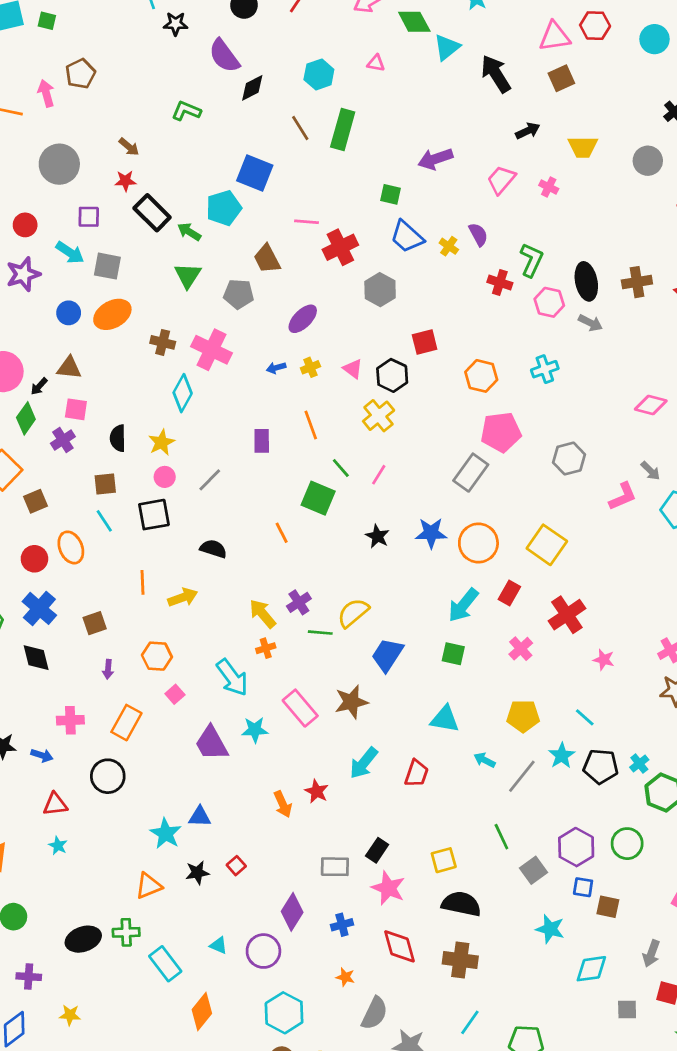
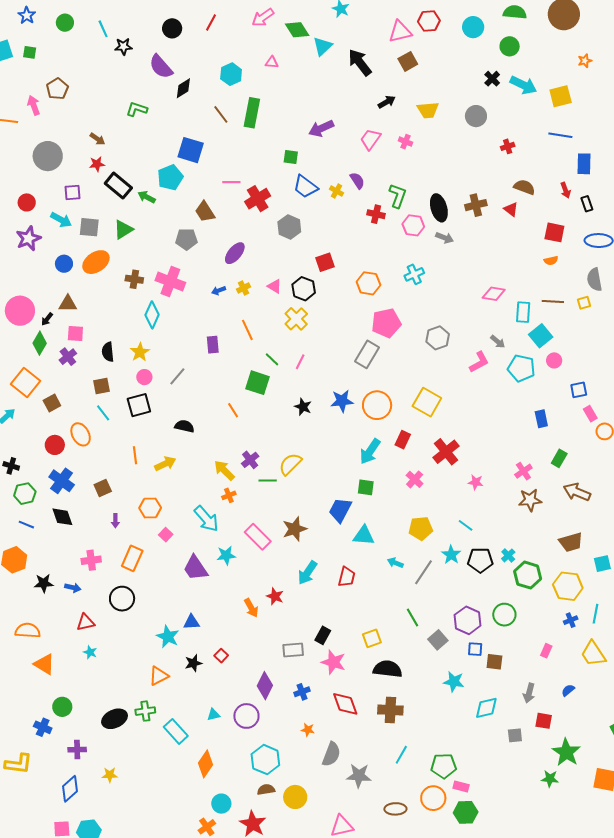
green triangle: (188, 276) -> (123, 229), moved, turned 30
blue trapezoid: (387, 655) -> (340, 510), moved
cyan triangle: (219, 945) -> (213, 715), turned -32

